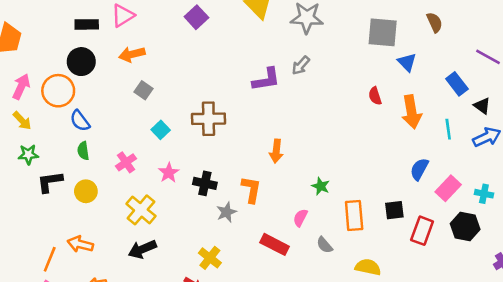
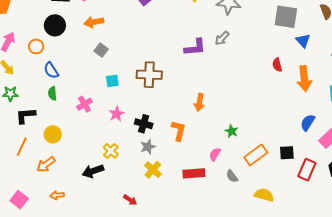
orange circle: (58, 91) -> (36, 46), size x0.6
cyan square: (161, 130) -> (112, 81), turned 32
yellow circle: (86, 191) -> (53, 134), moved
yellow cross: (141, 210) -> (111, 151), moved, size x0.7
gray star: (226, 212) -> (148, 147), moved
orange rectangle: (354, 215) -> (256, 155), turned 55
orange arrow: (80, 244) -> (46, 164), turned -54
red rectangle: (275, 244) -> (194, 173), turned -35
yellow cross: (210, 258) -> (153, 170), moved
orange line: (50, 259) -> (22, 147), moved

